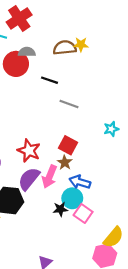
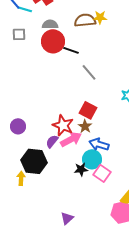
red circle: (16, 64) -> (53, 41), moved
gray line: (69, 104) -> (89, 72), turned 30
red star: (29, 151) -> (63, 125), moved
pink arrow: (50, 177) -> (71, 139), turned -140
purple semicircle: (29, 179) -> (52, 141), size x0.6

